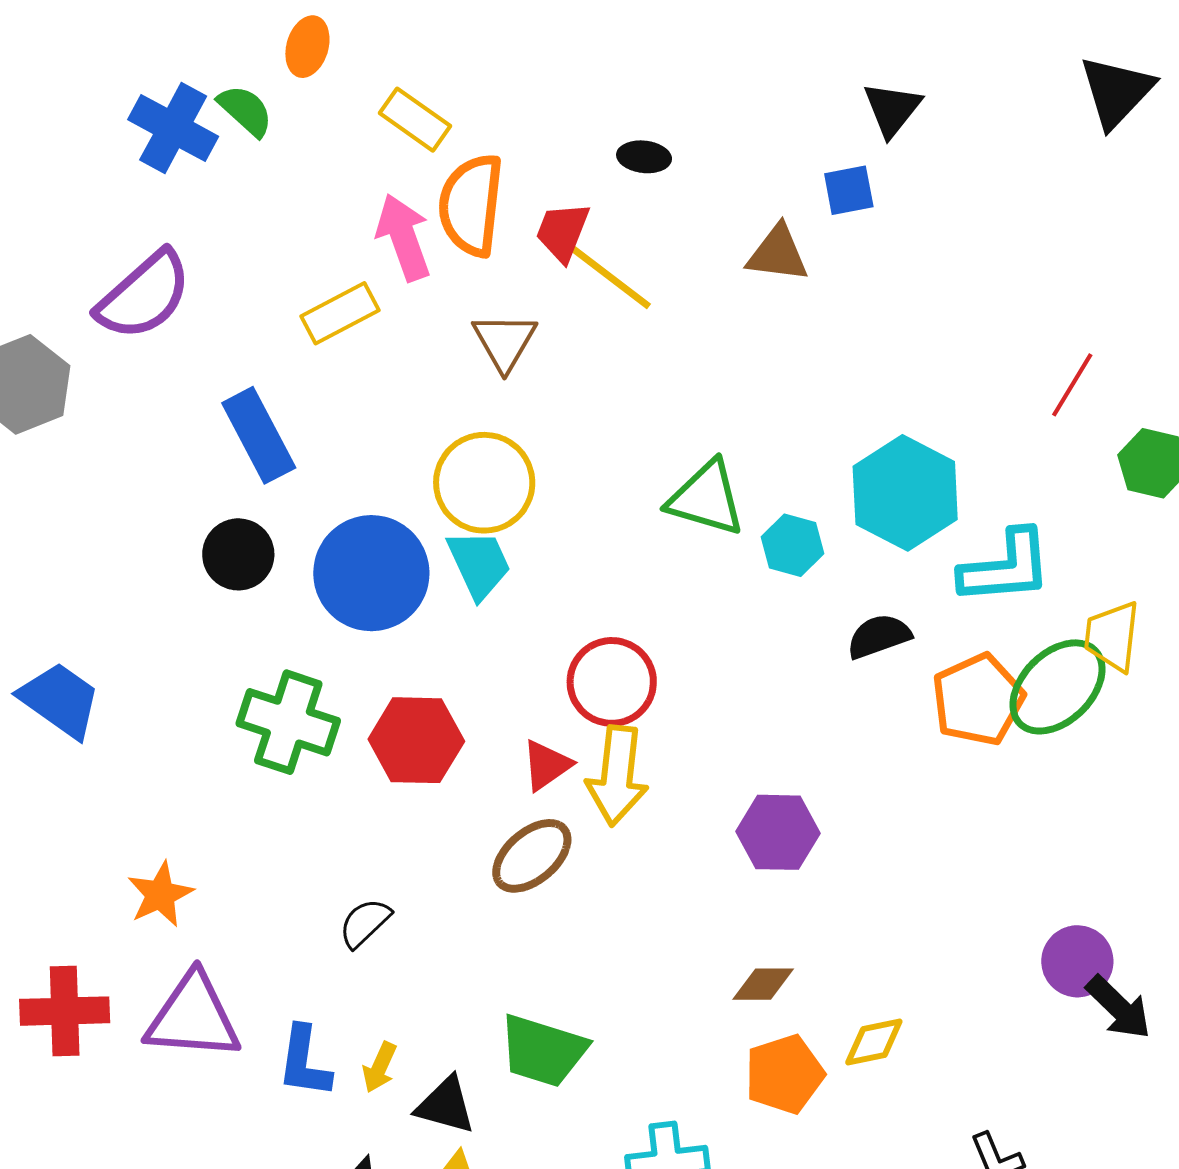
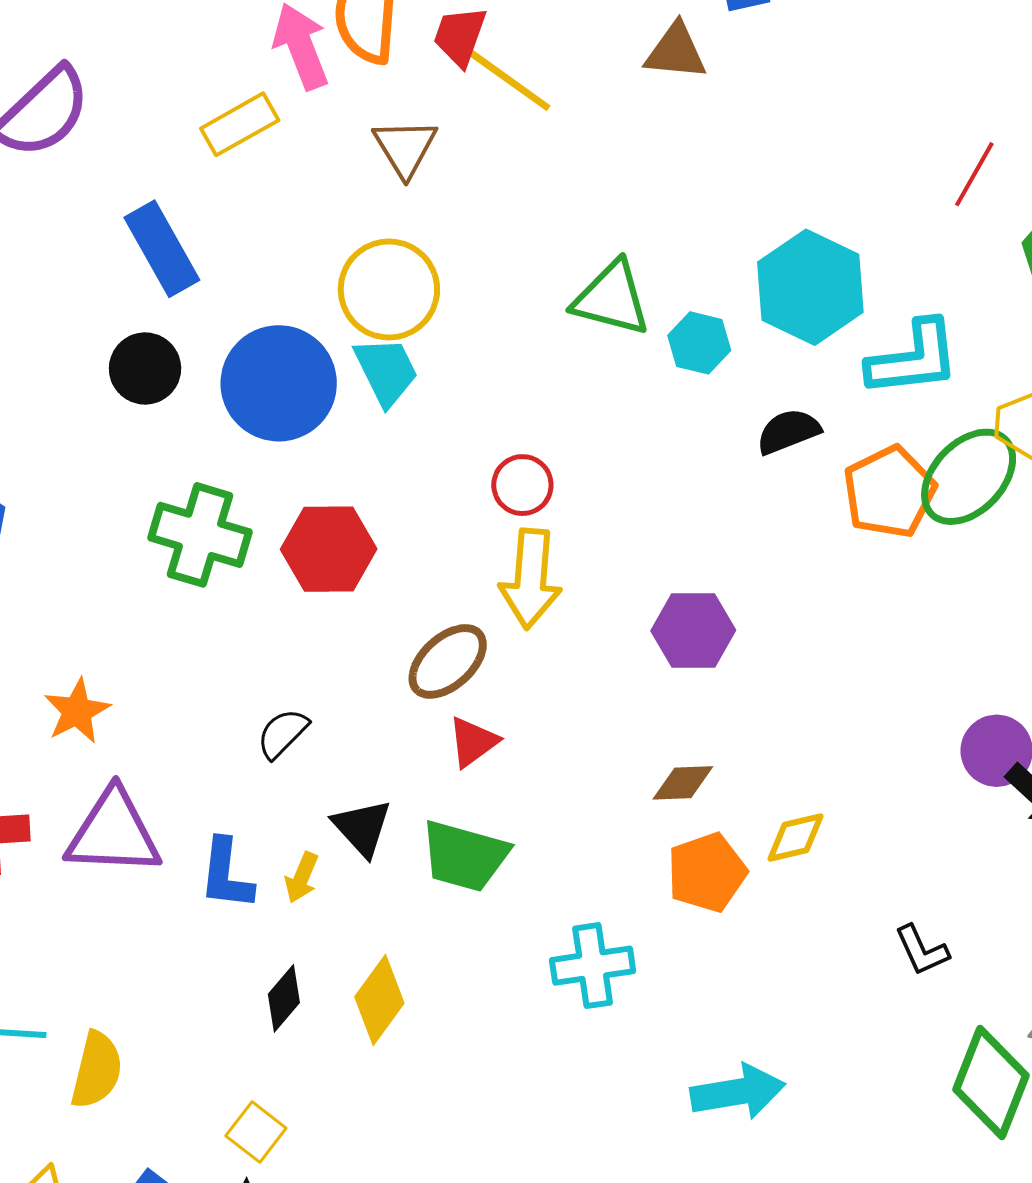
red circle: (612, 682) -> (522, 485), size x0.7
red triangle: (547, 765) -> (473, 742), moved
black triangle: (445, 1105) -> (362, 828), moved, turned 34

